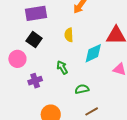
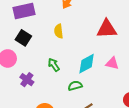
cyan diamond: (93, 53) -> (87, 64), moved
purple cross: (35, 81) -> (27, 80), turned -32

